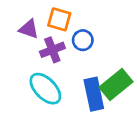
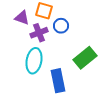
cyan ellipse: (45, 89) -> (34, 61), turned 55
blue rectangle: (94, 94) -> (58, 81), moved

